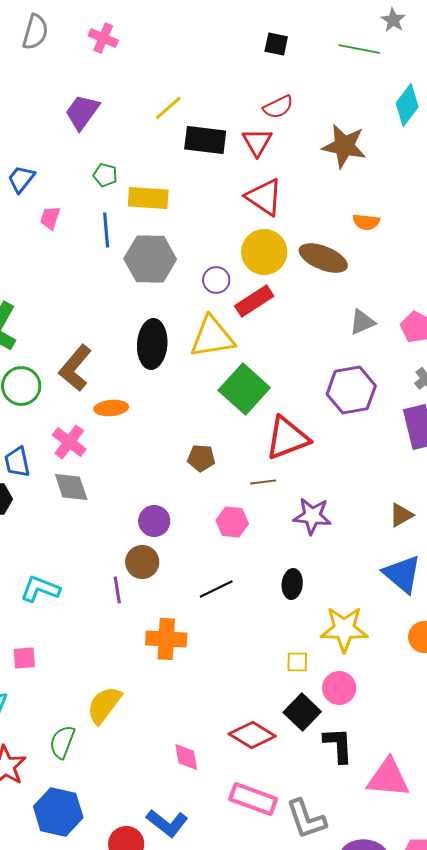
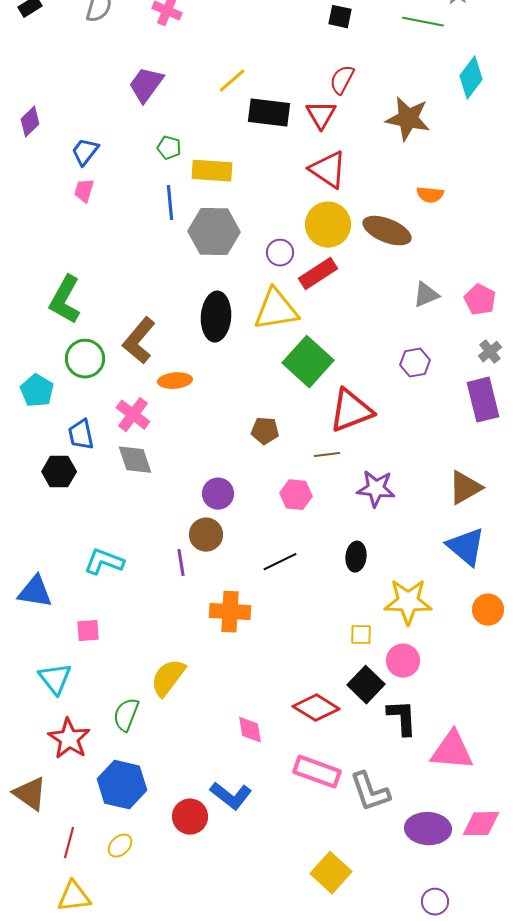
red semicircle: (278, 107) -> (342, 80), turned 144
pink trapezoid: (50, 218) -> (84, 191), moved
purple hexagon: (351, 390) -> (415, 363), size x0.6
brown triangle: (401, 515) -> (465, 488), size x1.4

